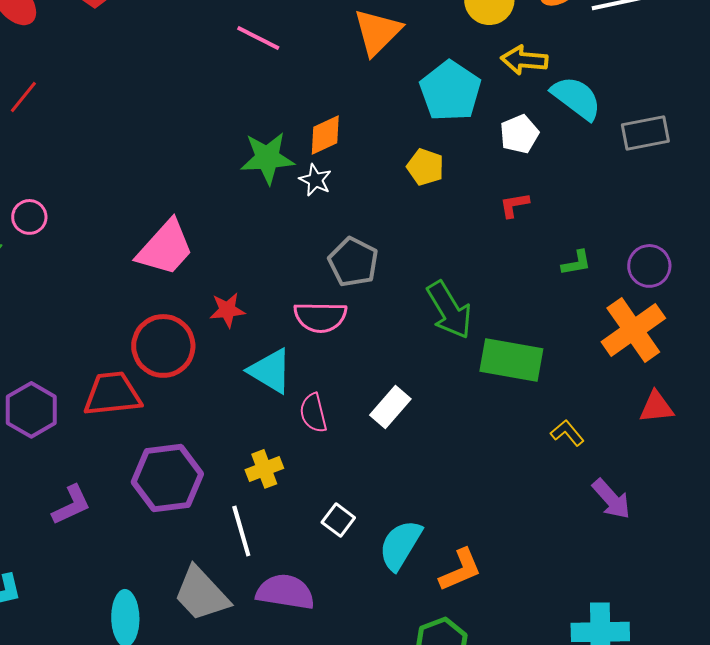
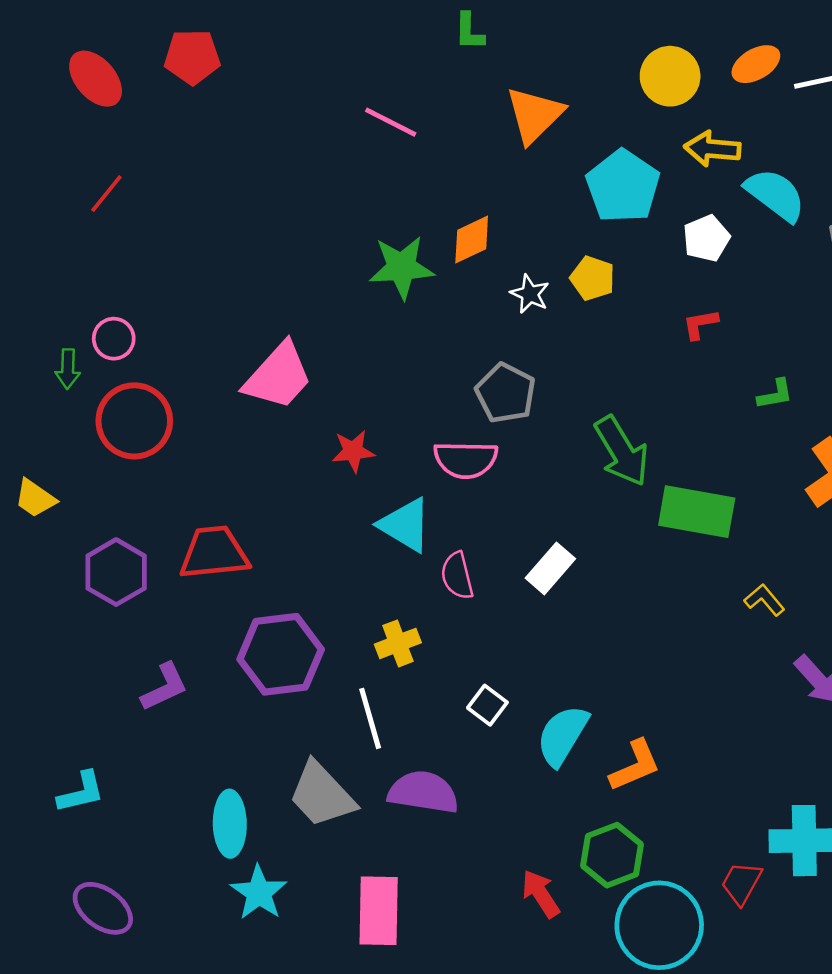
white star: (315, 180) -> (530, 294), moved
red circle: (163, 346) -> (134, 421), moved

